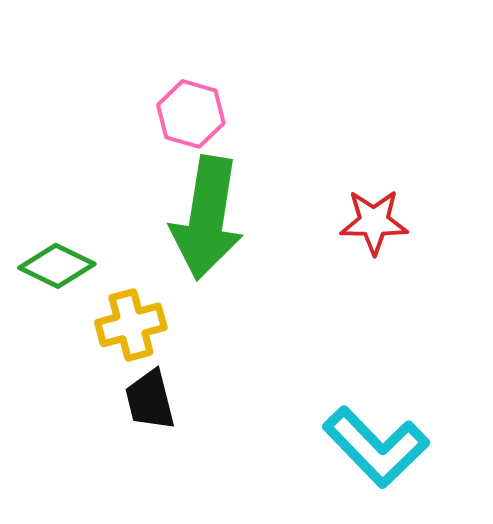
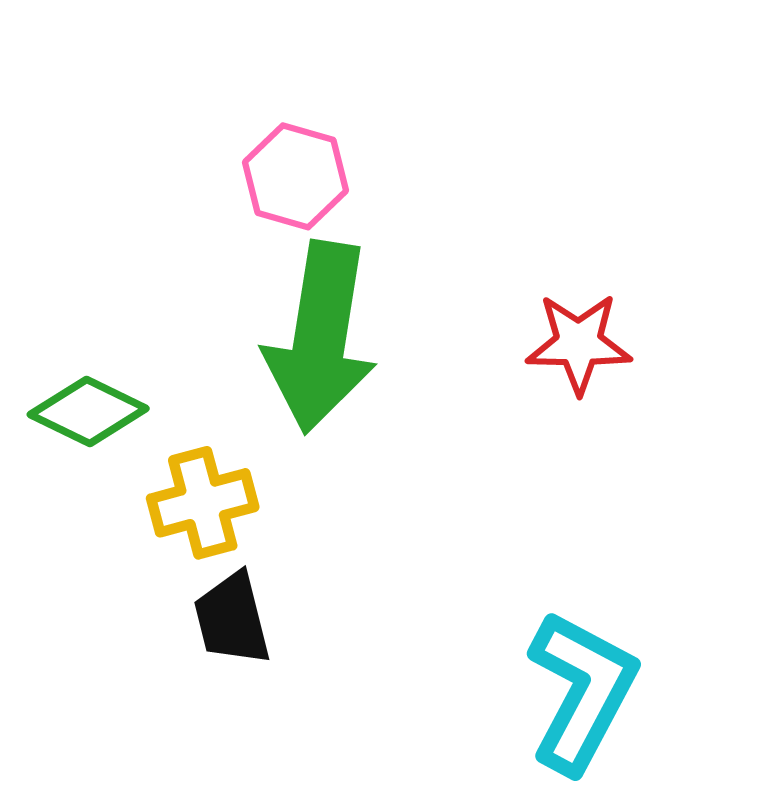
cyan L-shape: (376, 447) -> (582, 692), turned -108

